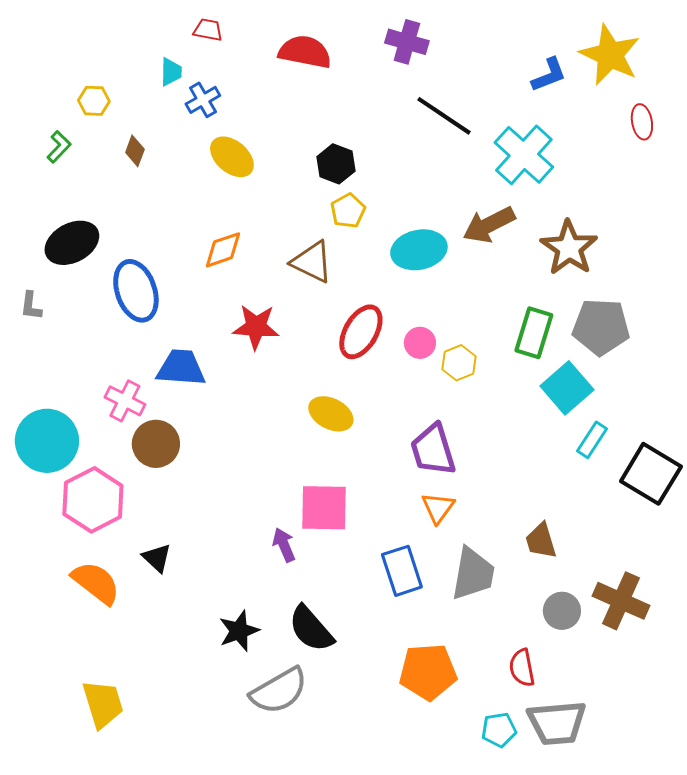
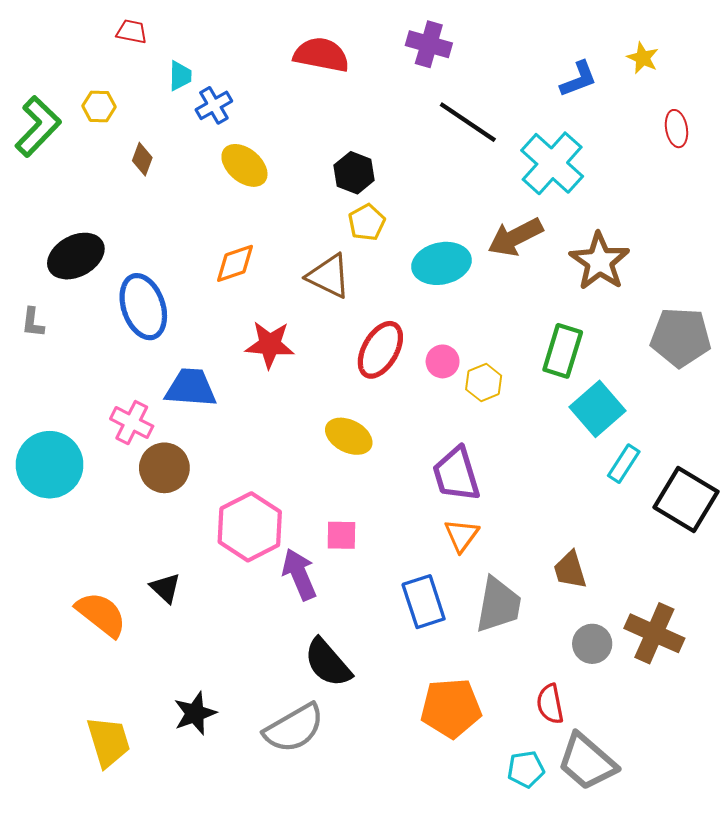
red trapezoid: (208, 30) -> (132, 32), moved
yellow star: (610, 55) -> (643, 58), size x0.5
green L-shape: (59, 147) -> (38, 126), moved, size x1.8
gray pentagon: (601, 327) -> (681, 337), moved
pink hexagon: (93, 500) -> (250, 527), moved
pink square: (324, 508) -> (341, 535), size x0.6
purple arrow: (284, 545) -> (299, 574), size x1.4
black star: (239, 631) -> (195, 713), moved
gray trapezoid: (557, 723) -> (587, 762), turned 46

